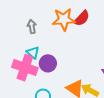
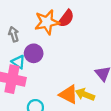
purple circle: (48, 63) -> (34, 53), moved

